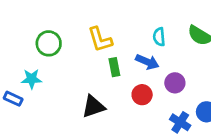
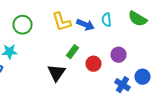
blue arrow: (147, 62) -> (86, 25), moved
green rectangle: (114, 67) -> (72, 52), moved, turned 48
black triangle: (93, 107) -> (56, 73), turned -36

